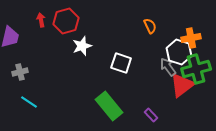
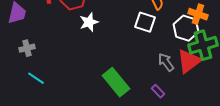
orange cross: (191, 38) -> (198, 14), turned 30
white square: (121, 63) -> (145, 22), moved
gray arrow: (168, 67) -> (166, 62), moved

